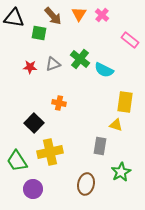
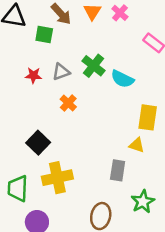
orange cross: (59, 103) -> (68, 103), moved, turned 32
green trapezoid: (17, 161) -> (18, 188), turned 35

